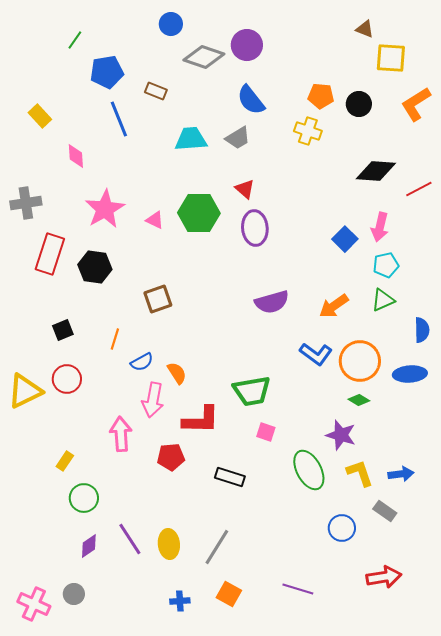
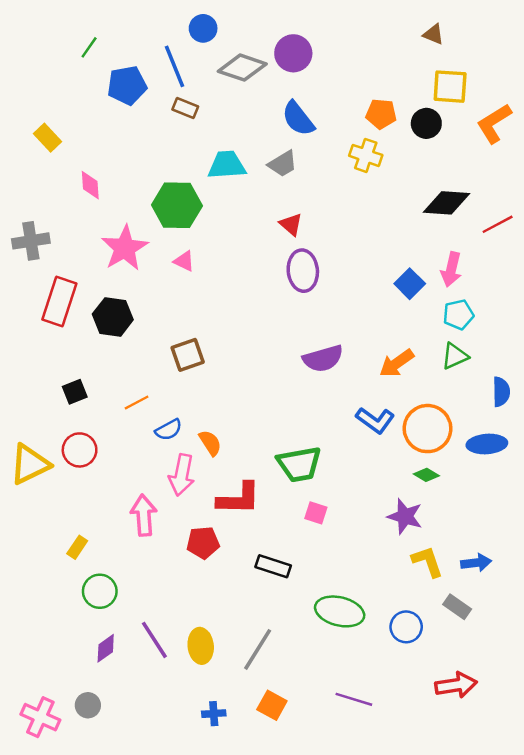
yellow square: (391, 58) -> (450, 87), moved
blue line: (119, 119) -> (175, 66), moved
green hexagon: (199, 213) -> (177, 205), moved
orange line: (115, 339) -> (137, 402), turned 45
green ellipse: (309, 470) -> (340, 611), moved, turned -48

